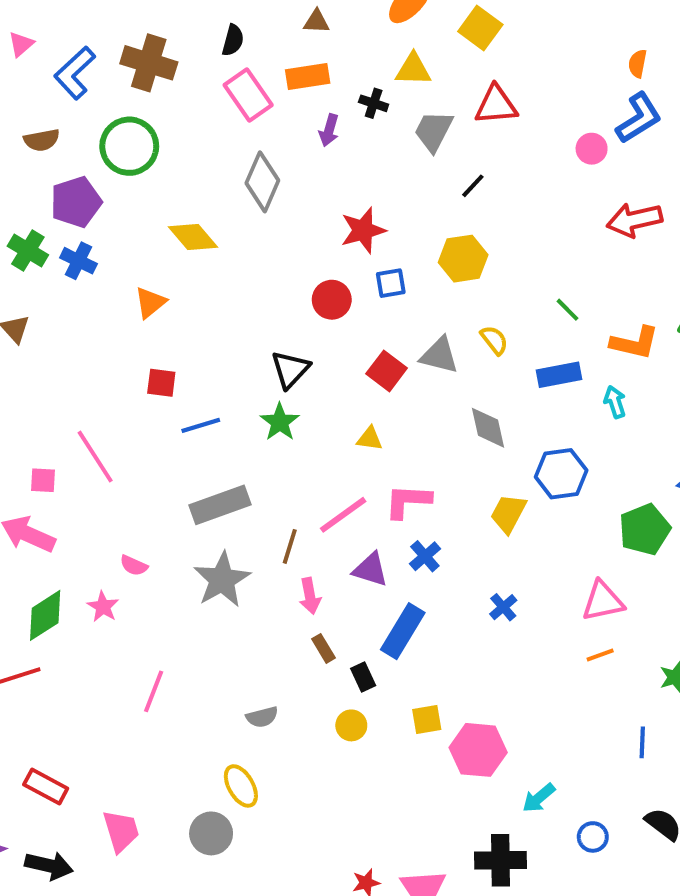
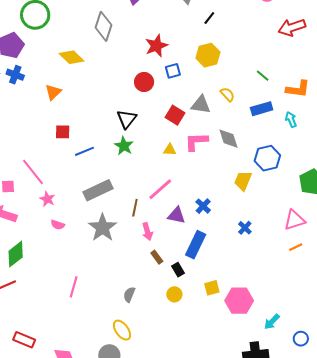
pink L-shape: (408, 501) -> (196, 141), moved
pink star: (103, 607) -> (47, 199), moved
gray semicircle: (262, 717) -> (129, 294), turned 133

